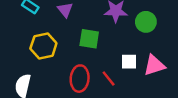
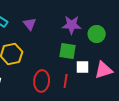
green square: (89, 39) -> (68, 51), moved
red line: (109, 79) -> (66, 81), turned 48

